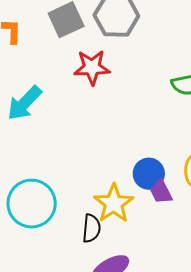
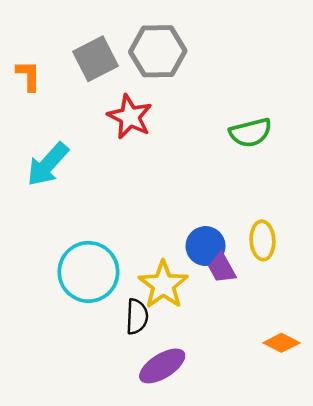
red star: (92, 67) -> (130, 117), turned 30
cyan circle: (32, 204) -> (88, 272), moved

